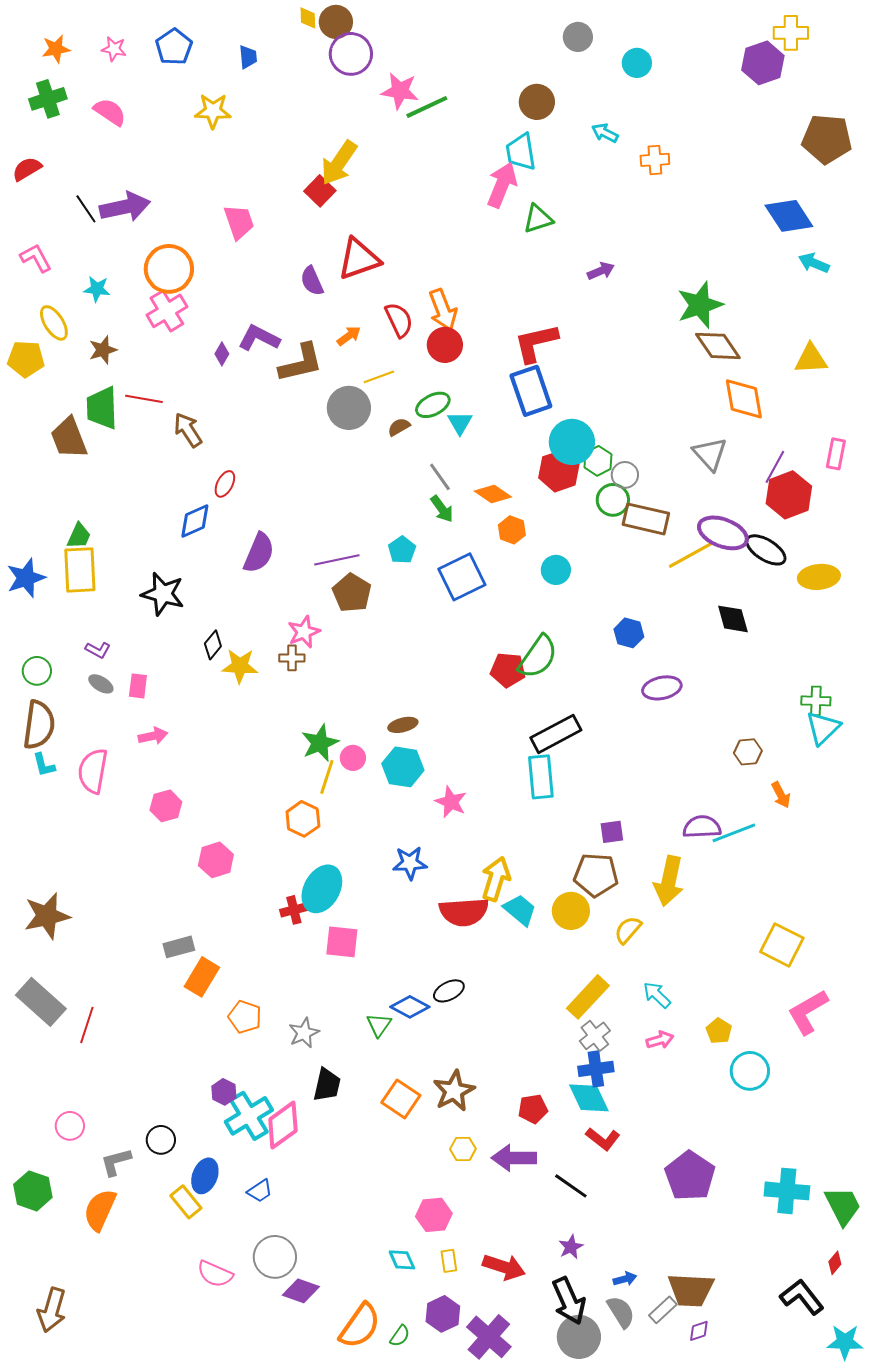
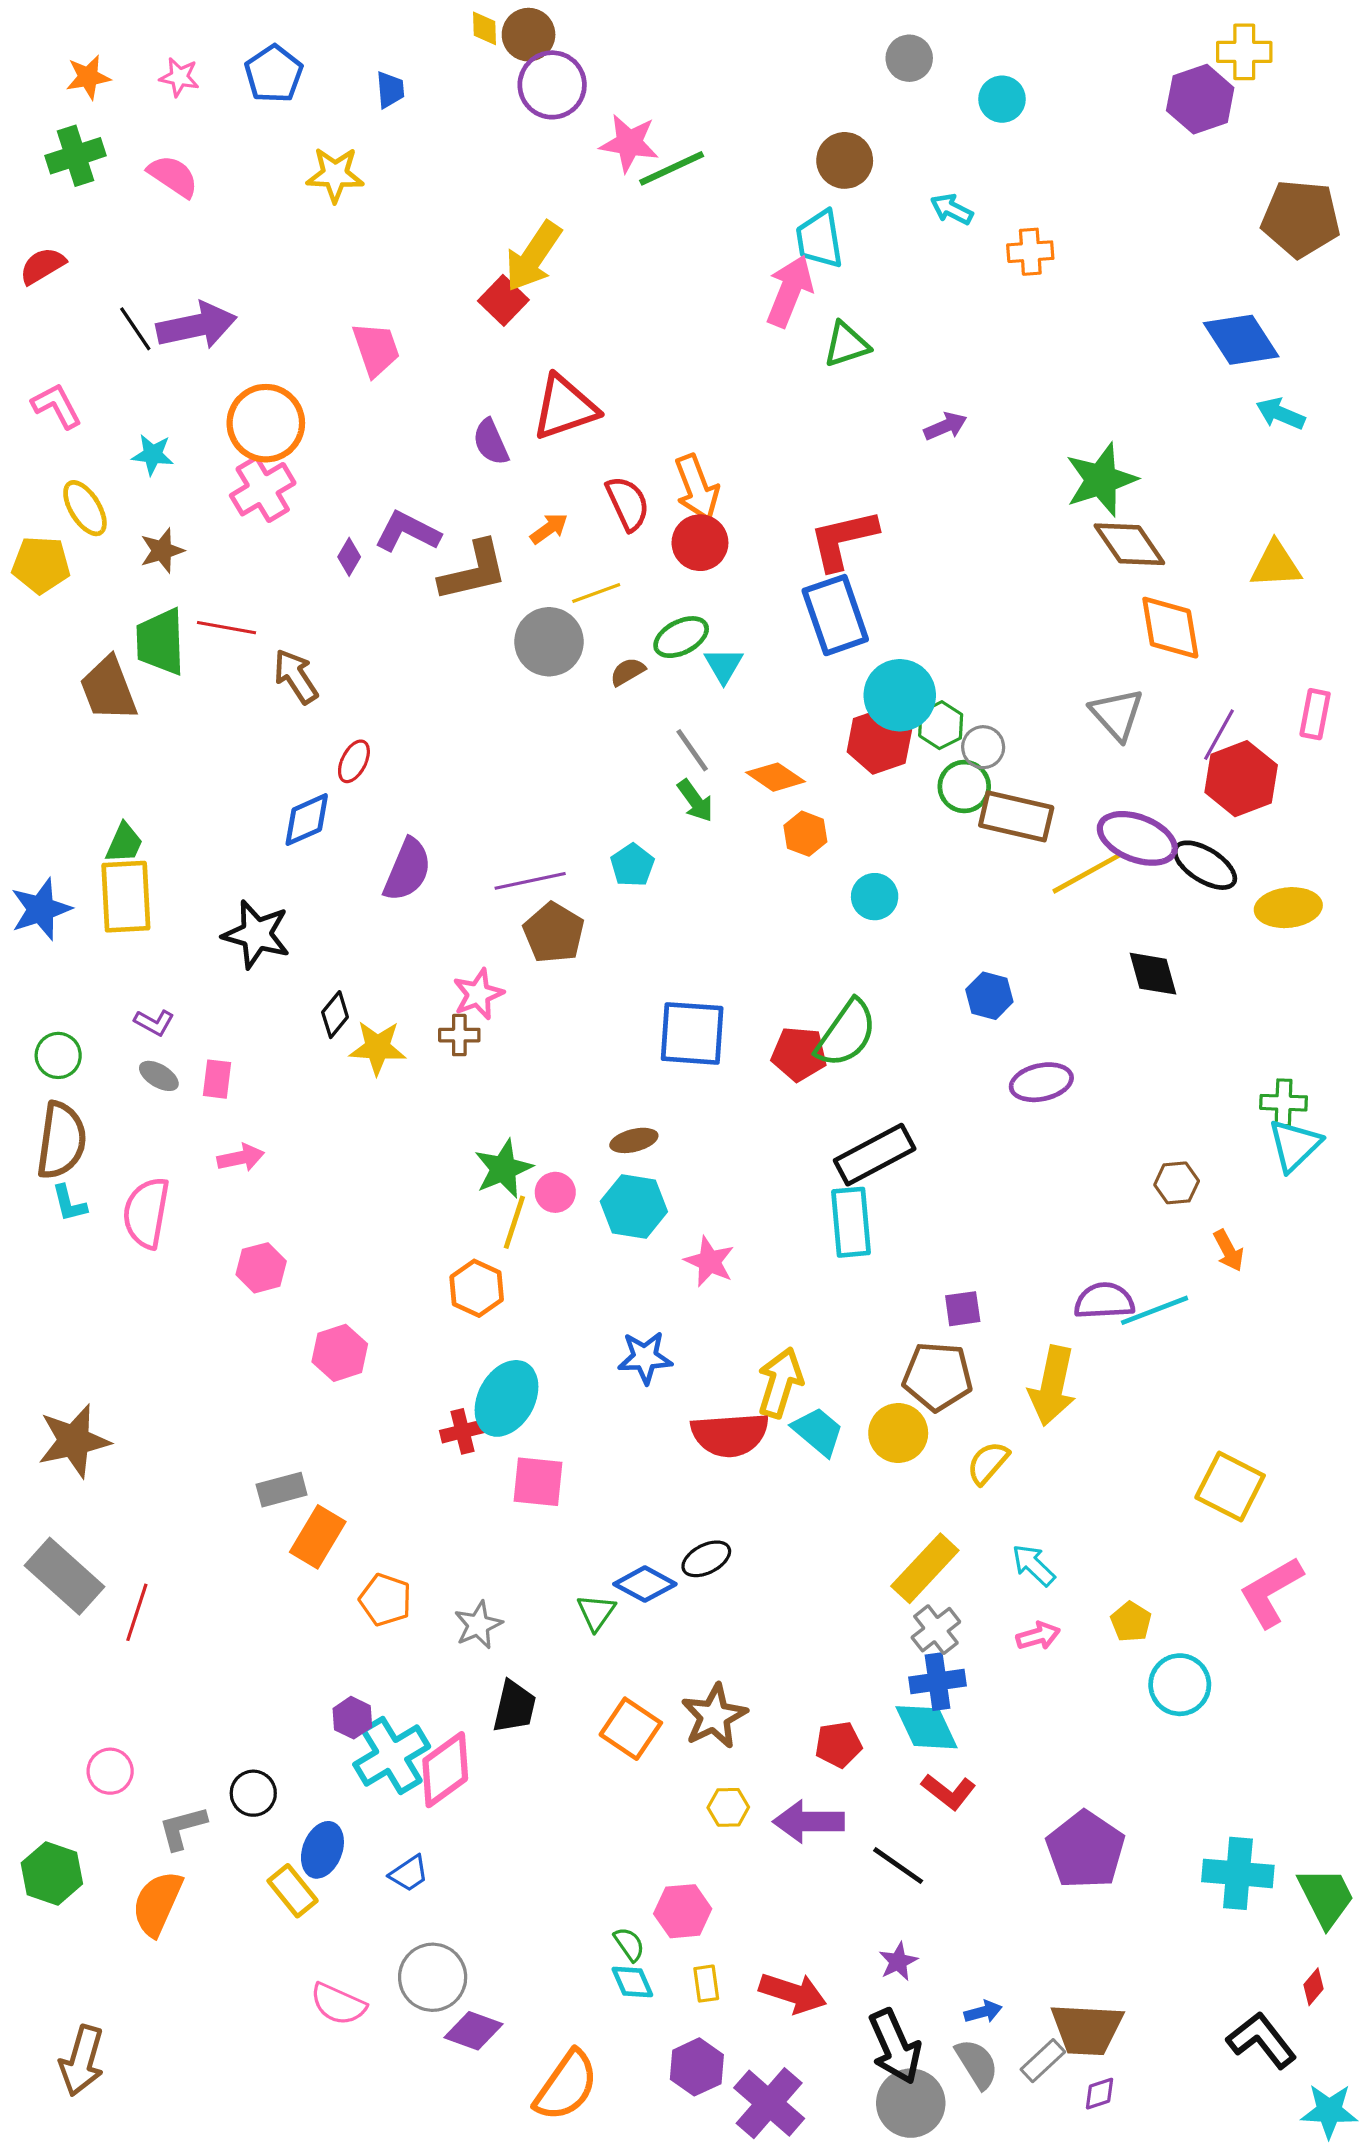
blue square: (462, 577) -> (692, 1033), moved, turned 30
green semicircle: (400, 1336) -> (629, 1944), moved, turned -70

